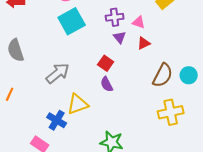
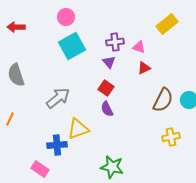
purple triangle: (120, 37) -> (109, 62), moved
yellow cross: (171, 112) -> (171, 137), size x0.7
blue cross: (57, 120) -> (57, 145), turned -36

